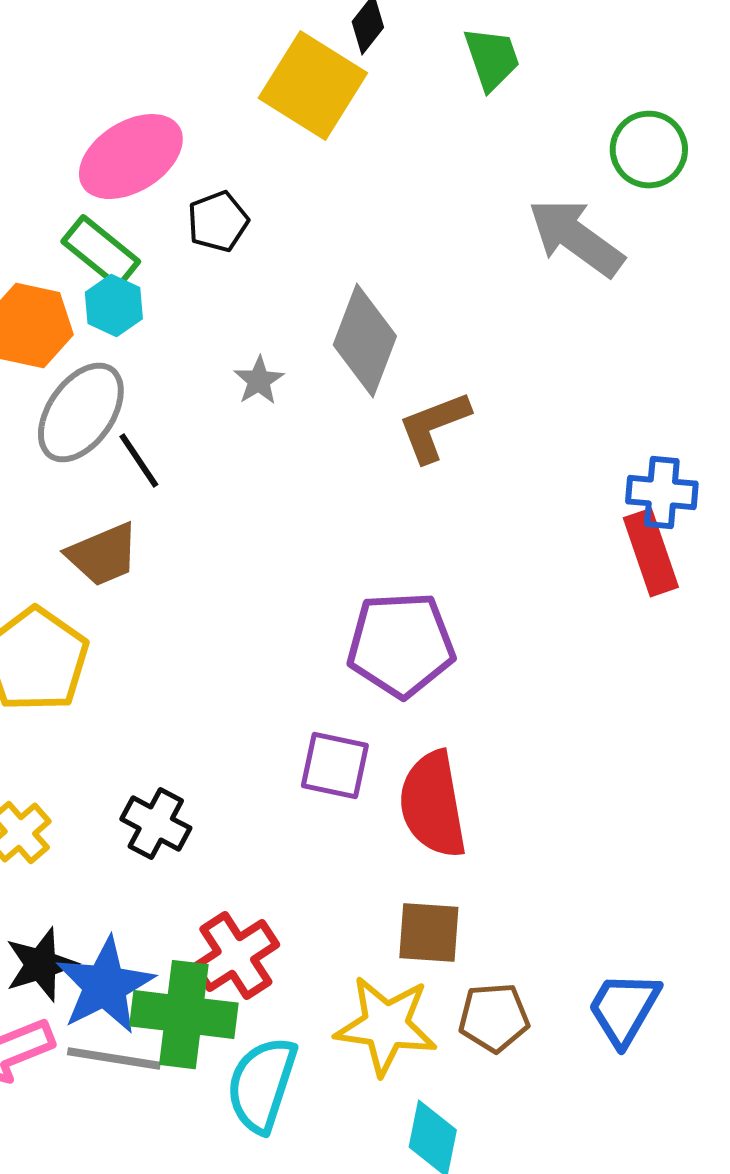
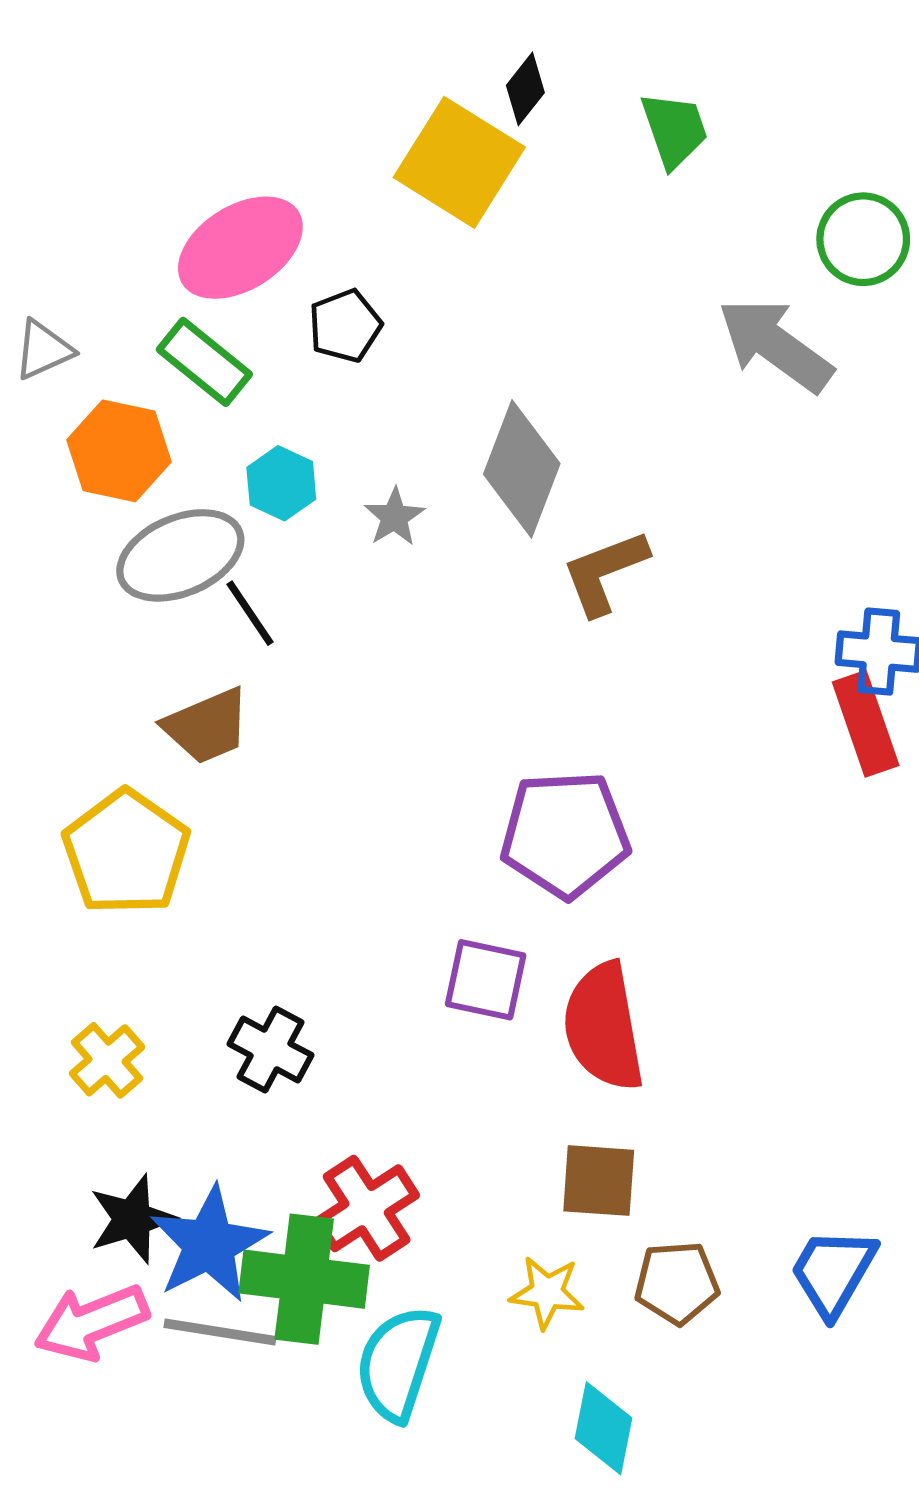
cyan hexagon: (114, 306) -> (281, 483), moved
gray ellipse: (81, 413) -> (180, 555), turned 32
yellow star: (386, 1026) -> (547, 1292), size x0.6

